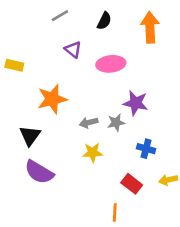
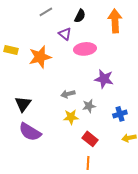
purple triangle: (73, 50) -> (65, 34), moved
orange star: (52, 99) -> (40, 57), moved
gray star: (116, 123) -> (89, 106), moved
blue cross: (146, 149) -> (120, 114), moved, turned -32
red rectangle: (132, 184) -> (90, 139), moved

